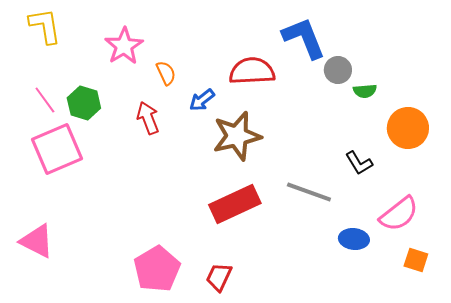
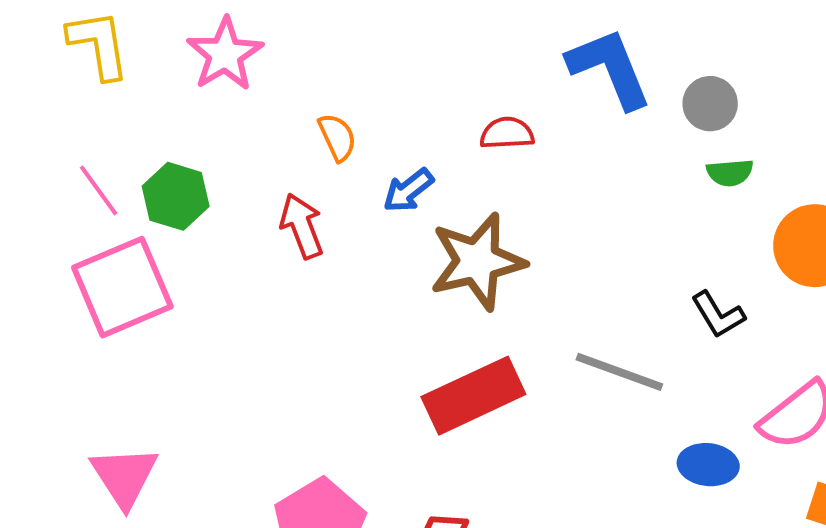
pink star: (124, 46) -> (225, 54), moved
gray circle: (338, 70) -> (710, 104), moved
red semicircle: (252, 71) -> (507, 133), size x0.6
pink triangle: (37, 241) -> (124, 476), moved, turned 30

